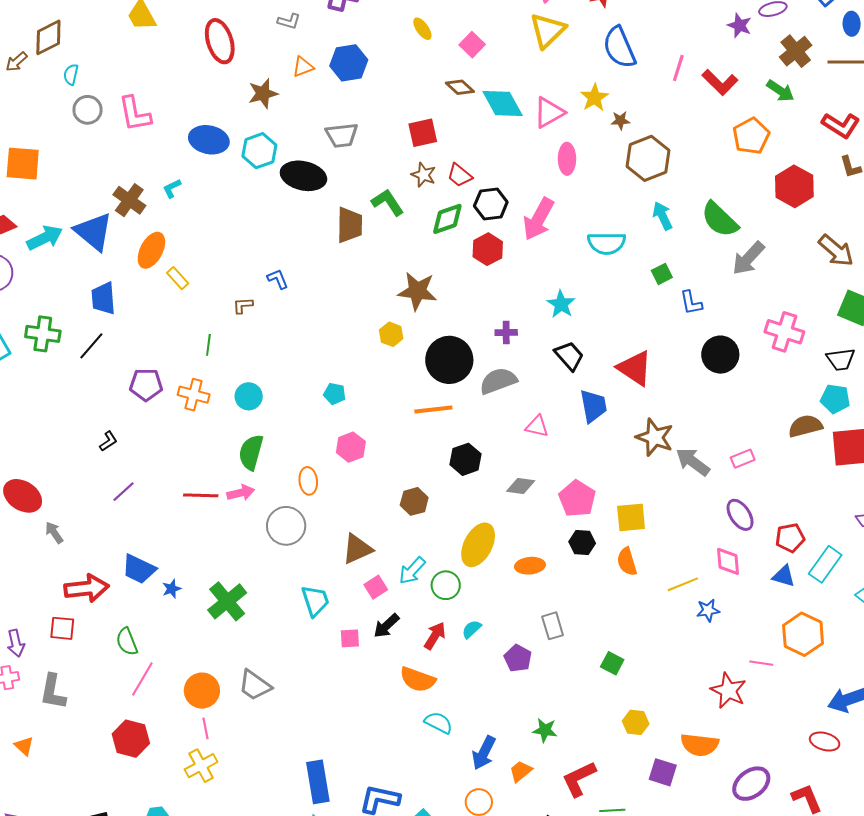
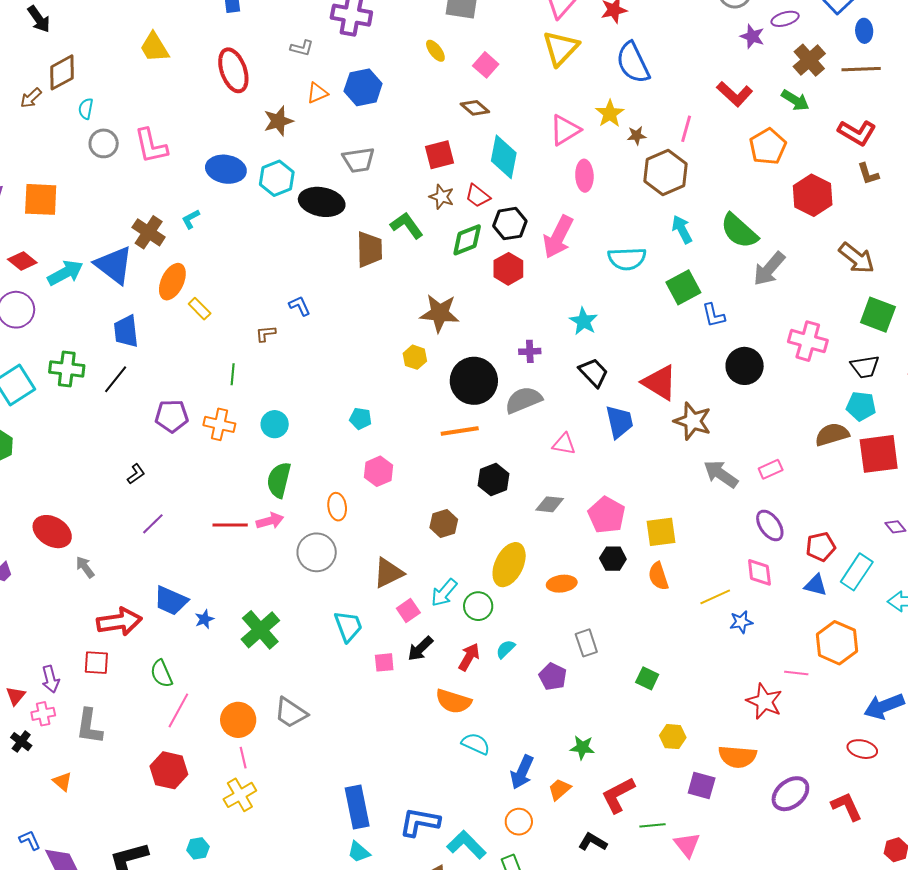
pink line: (678, 68) -> (686, 129), moved
cyan diamond: (503, 103) -> (504, 157), moved, turned 42
green square: (662, 274) -> (683, 287), size x1.6
brown star: (655, 437) -> (693, 421), moved

